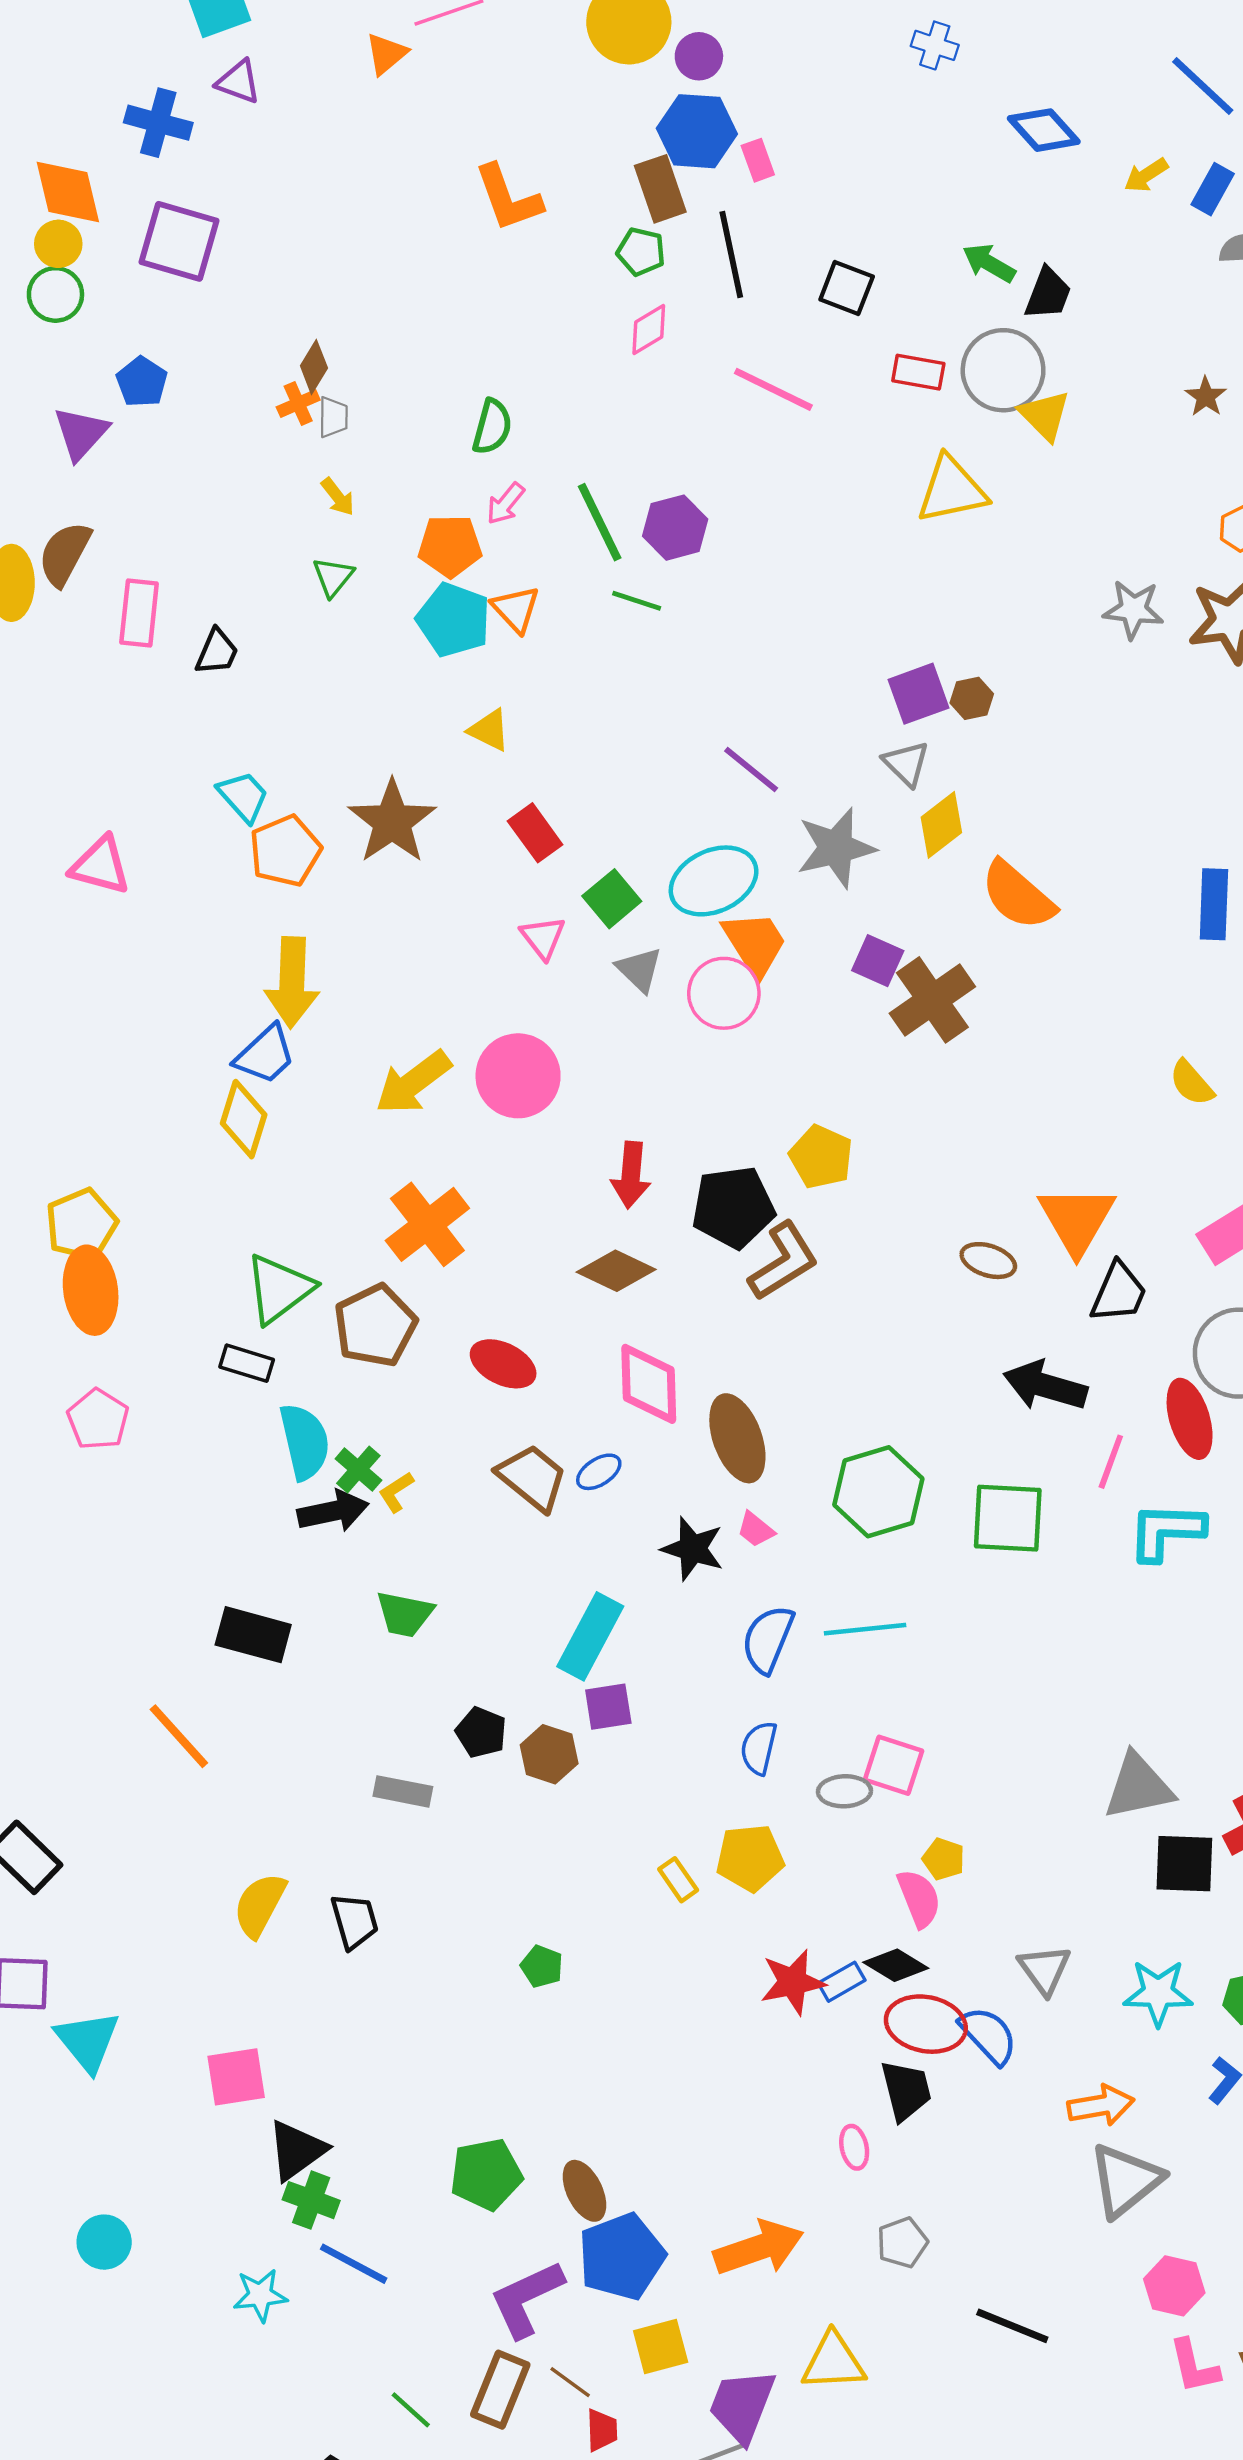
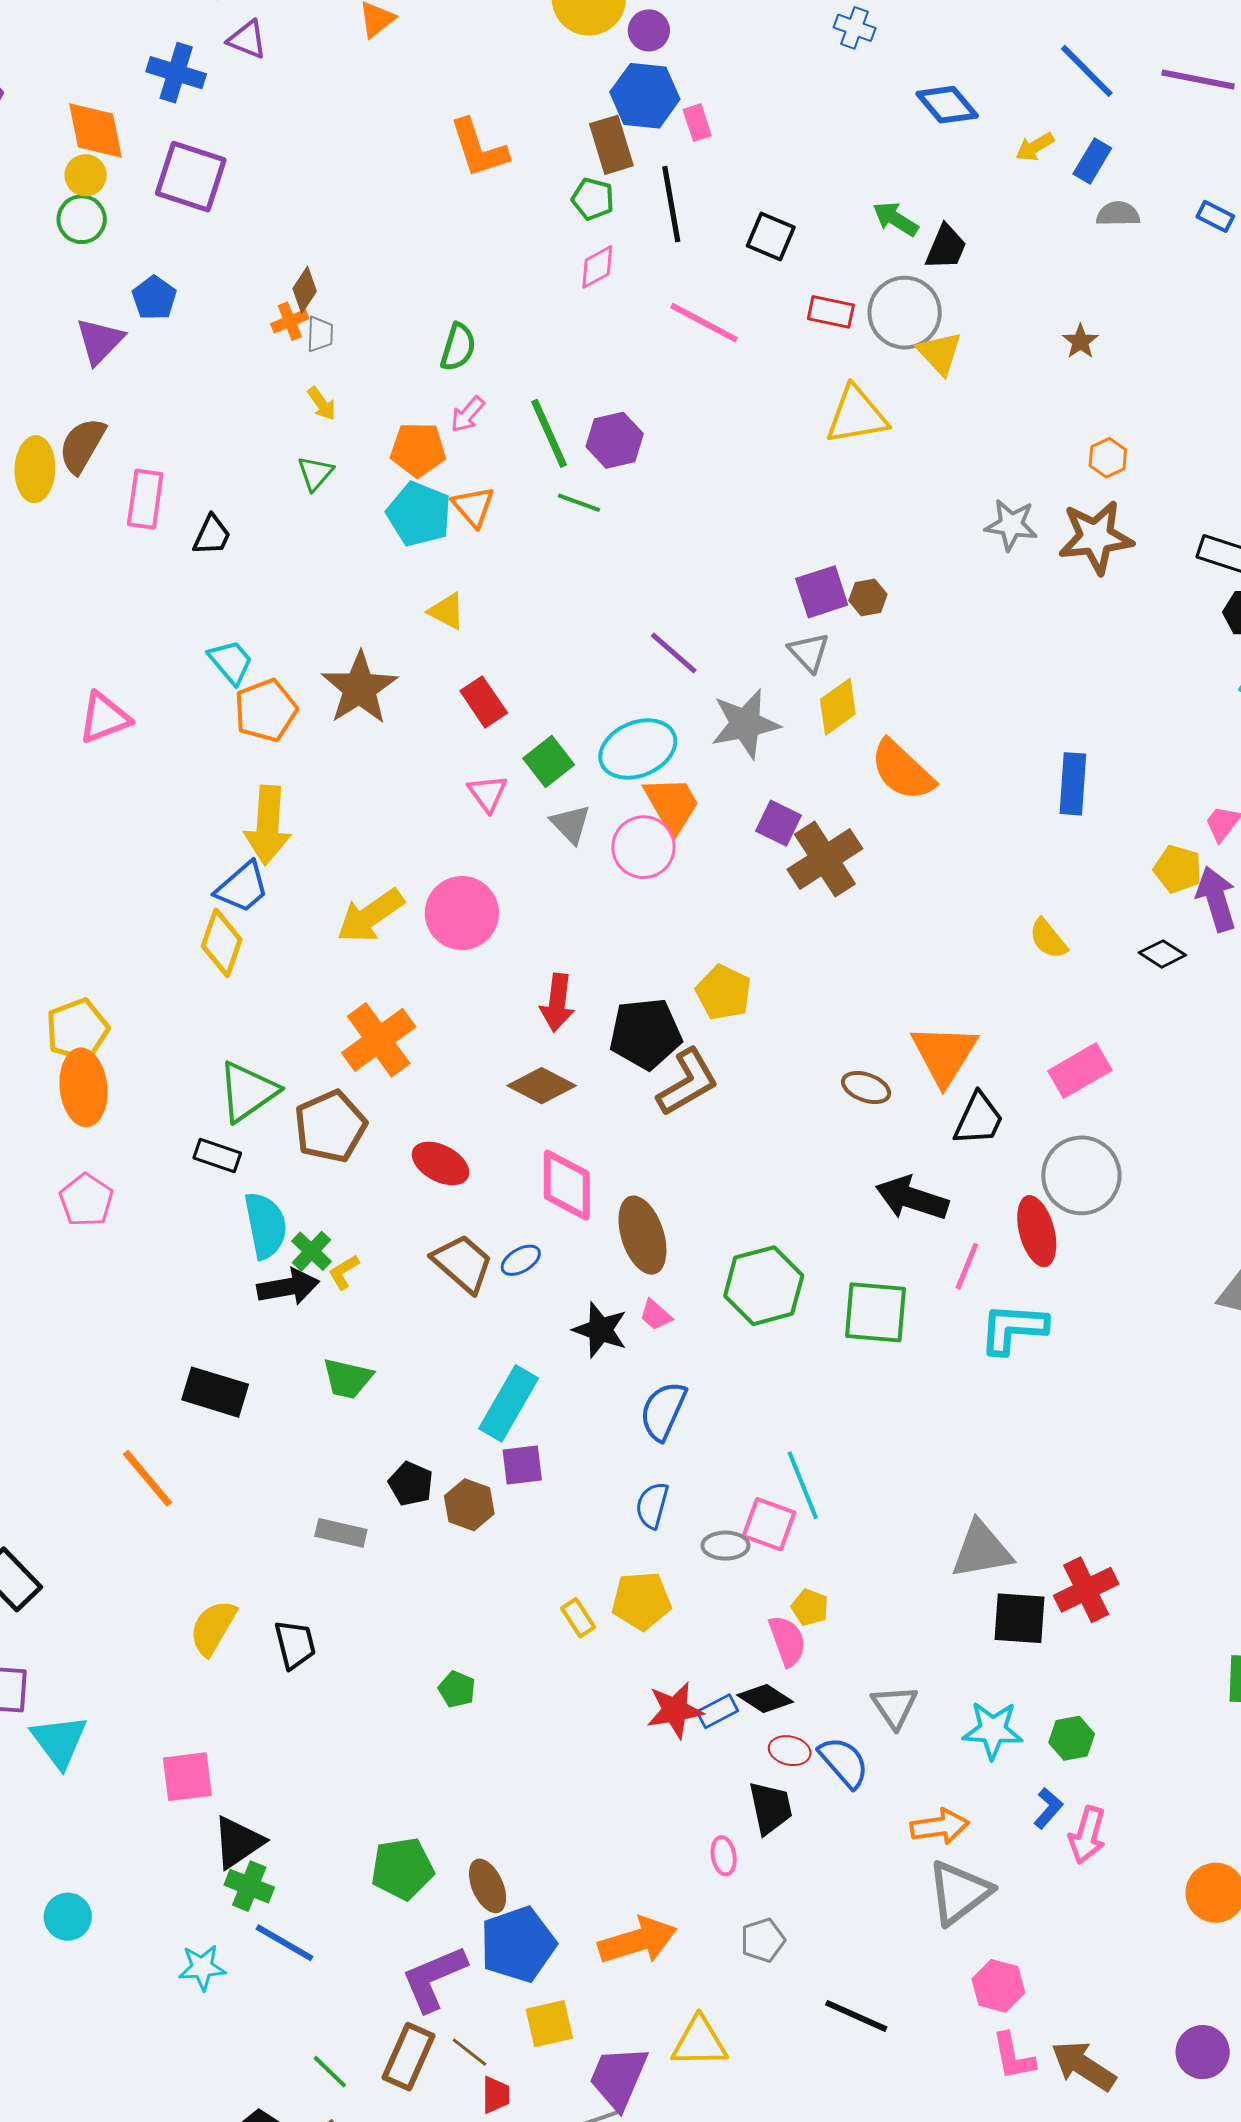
pink triangle: (100, 866) -> (104, 718), turned -38
cyan line: (865, 1629) -> (803, 1485), moved, turned 72
red ellipse: (926, 2024) -> (790, 1751), size x0.6

